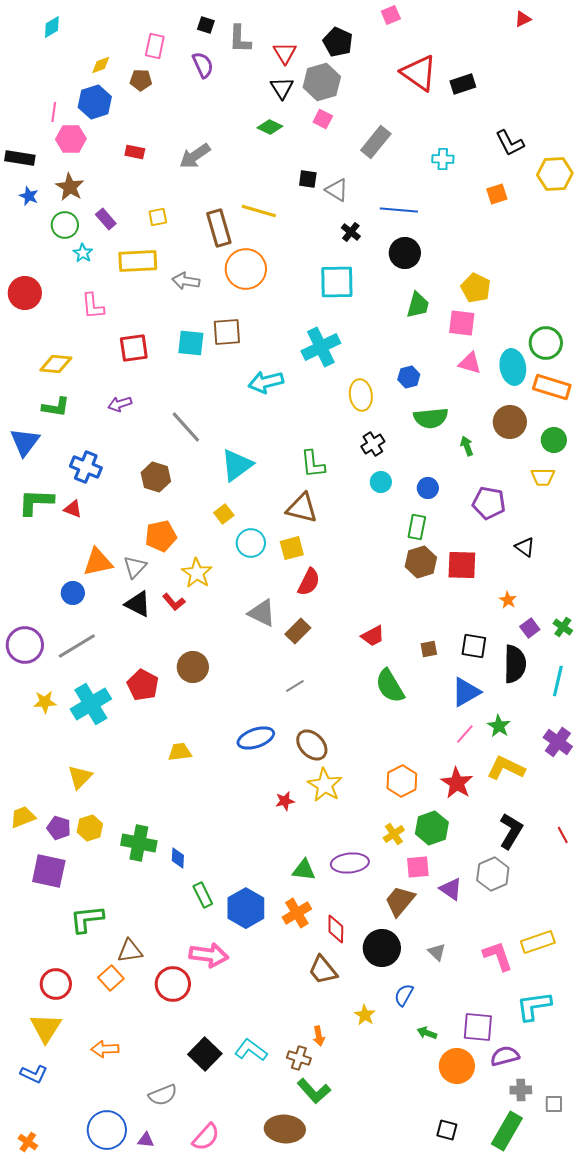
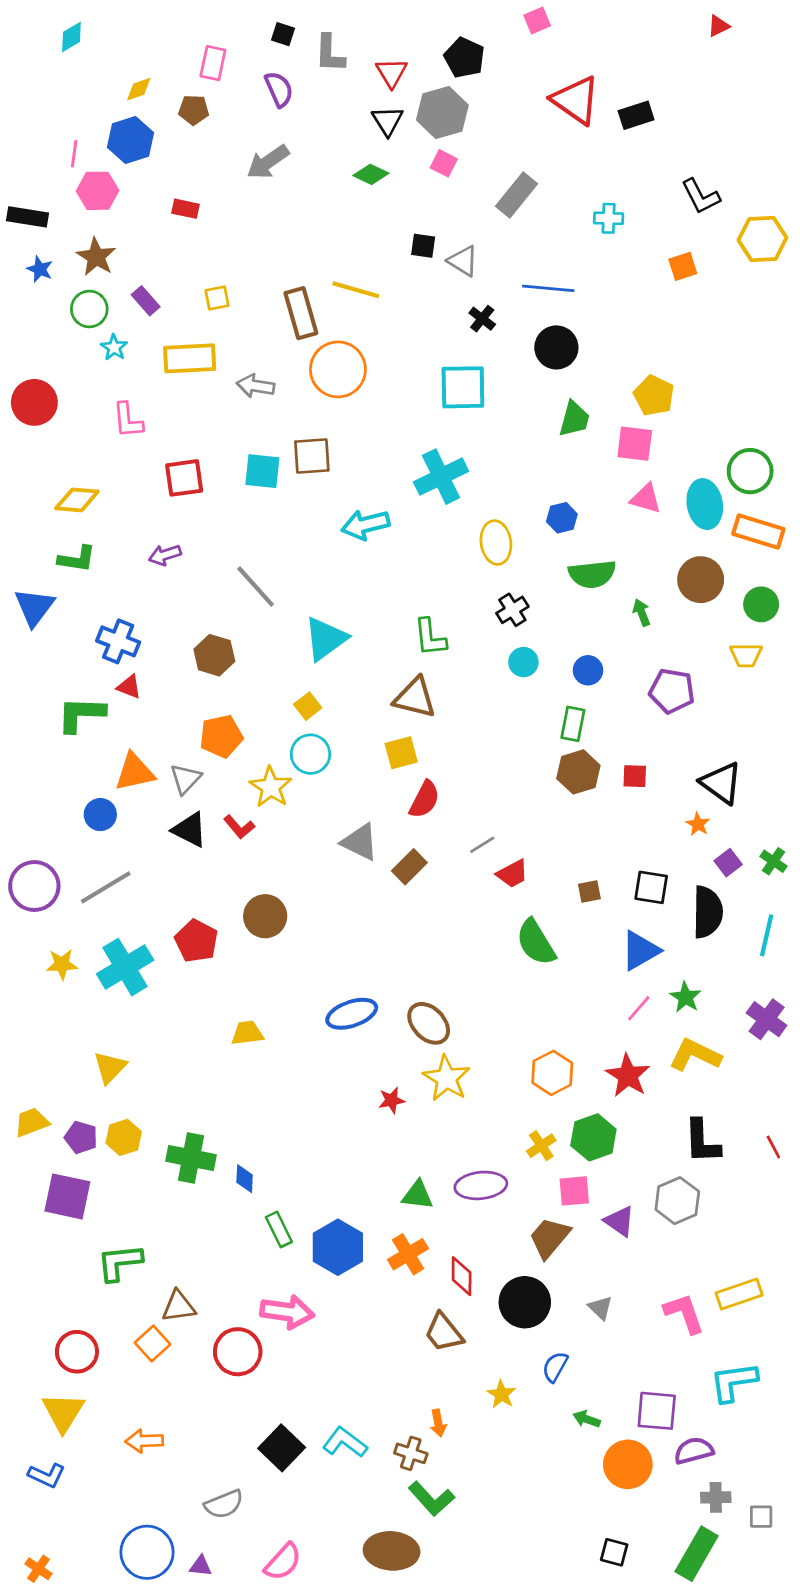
gray arrow: (195, 156) -> (268, 162), moved
green L-shape: (36, 502) -> (81, 714), moved
red triangle: (73, 509) -> (129, 687), moved
cyan circle: (251, 543) -> (310, 754), moved
black triangle: (525, 547) -> (721, 783), moved, size x1.6
red square: (462, 565) -> (635, 776), size x0.6
gray line: (295, 686) -> (482, 845), moved
black L-shape: (511, 831) -> (702, 1142), turned 147

